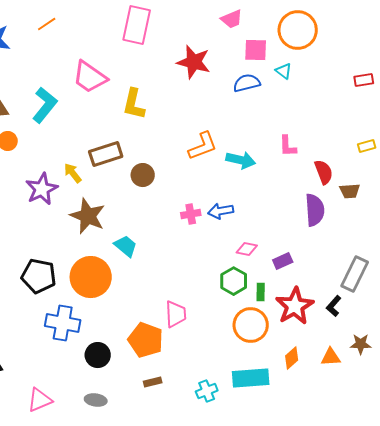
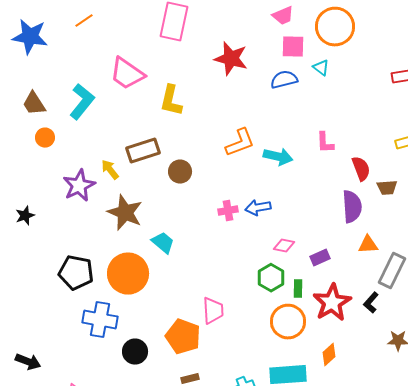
pink trapezoid: (232, 19) -> (283, 16), moved
orange triangle: (331, 357) -> (368, 245), moved

